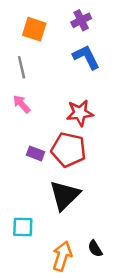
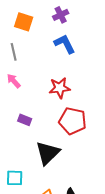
red pentagon: (68, 150) -> (73, 121), moved

